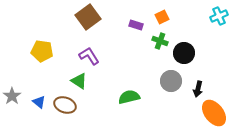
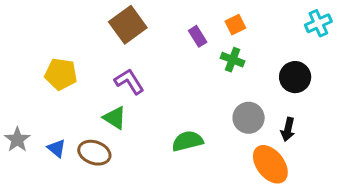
purple rectangle: (136, 25) -> (198, 36), turned 40
black circle: (184, 53) -> (295, 77), moved
orange ellipse: (214, 113) -> (270, 164), moved

